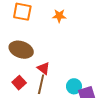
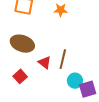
brown line: (41, 84) -> (63, 59), moved

